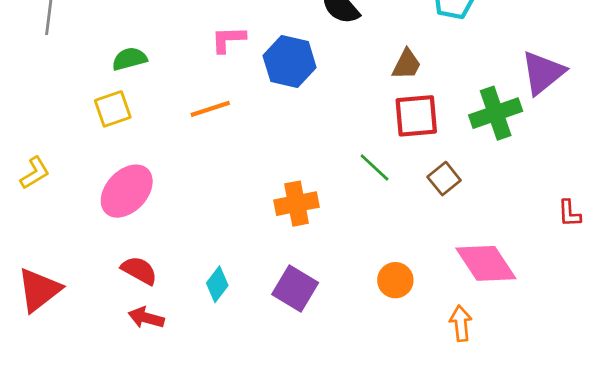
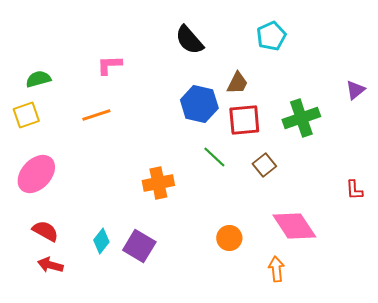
blue hexagon: (290, 62) -> (199, 104), moved
purple triangle: (543, 73) -> (355, 90), moved, size x0.6
purple square: (295, 289) -> (139, 246), moved

